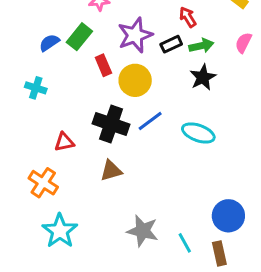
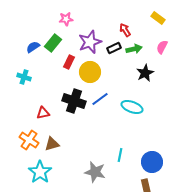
red rectangle: (103, 65) -> (69, 62), turned 48
black star: (203, 77) -> (145, 73), moved
brown triangle: (111, 171) -> (52, 144), moved
cyan line: (185, 243) -> (120, 155), moved, turned 40

